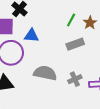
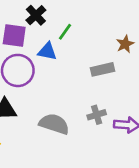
green line: (71, 20) -> (65, 32), moved
gray semicircle: (45, 73) -> (54, 124), moved

